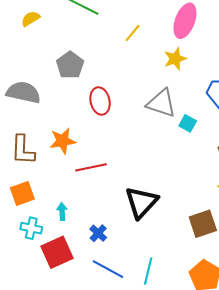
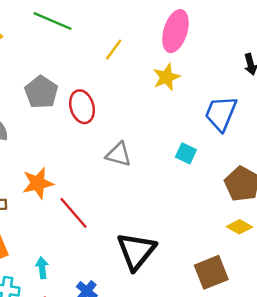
red ellipse: (100, 101) -> (82, 107), moved
gray triangle: (161, 103) -> (119, 155), moved, size x0.7
red line: (91, 167) -> (74, 213), turned 64

